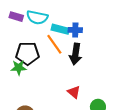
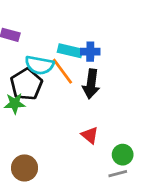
cyan semicircle: (37, 17) -> (39, 65), moved
black pentagon: (28, 53) -> (26, 84), turned -30

